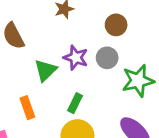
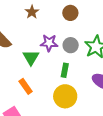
gray circle: (107, 58) -> (71, 45), moved
green rectangle: (75, 103) -> (65, 70), moved

